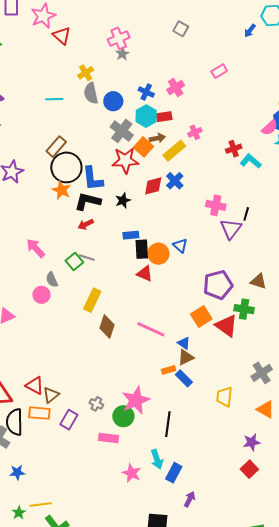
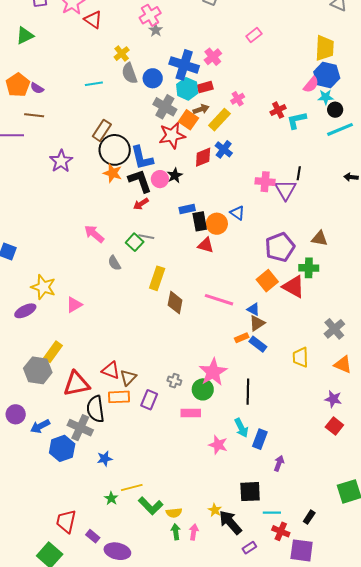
blue cross: (146, 92) -> (184, 65), size x1.8
cyan L-shape: (251, 161) -> (297, 120), turned -45
black L-shape: (88, 201) -> (140, 181), turned 64
pink cross: (216, 205) -> (265, 182), moved
pink circle: (41, 295) -> (160, 179), moved
purple star: (252, 442) -> (333, 399), turned 30

